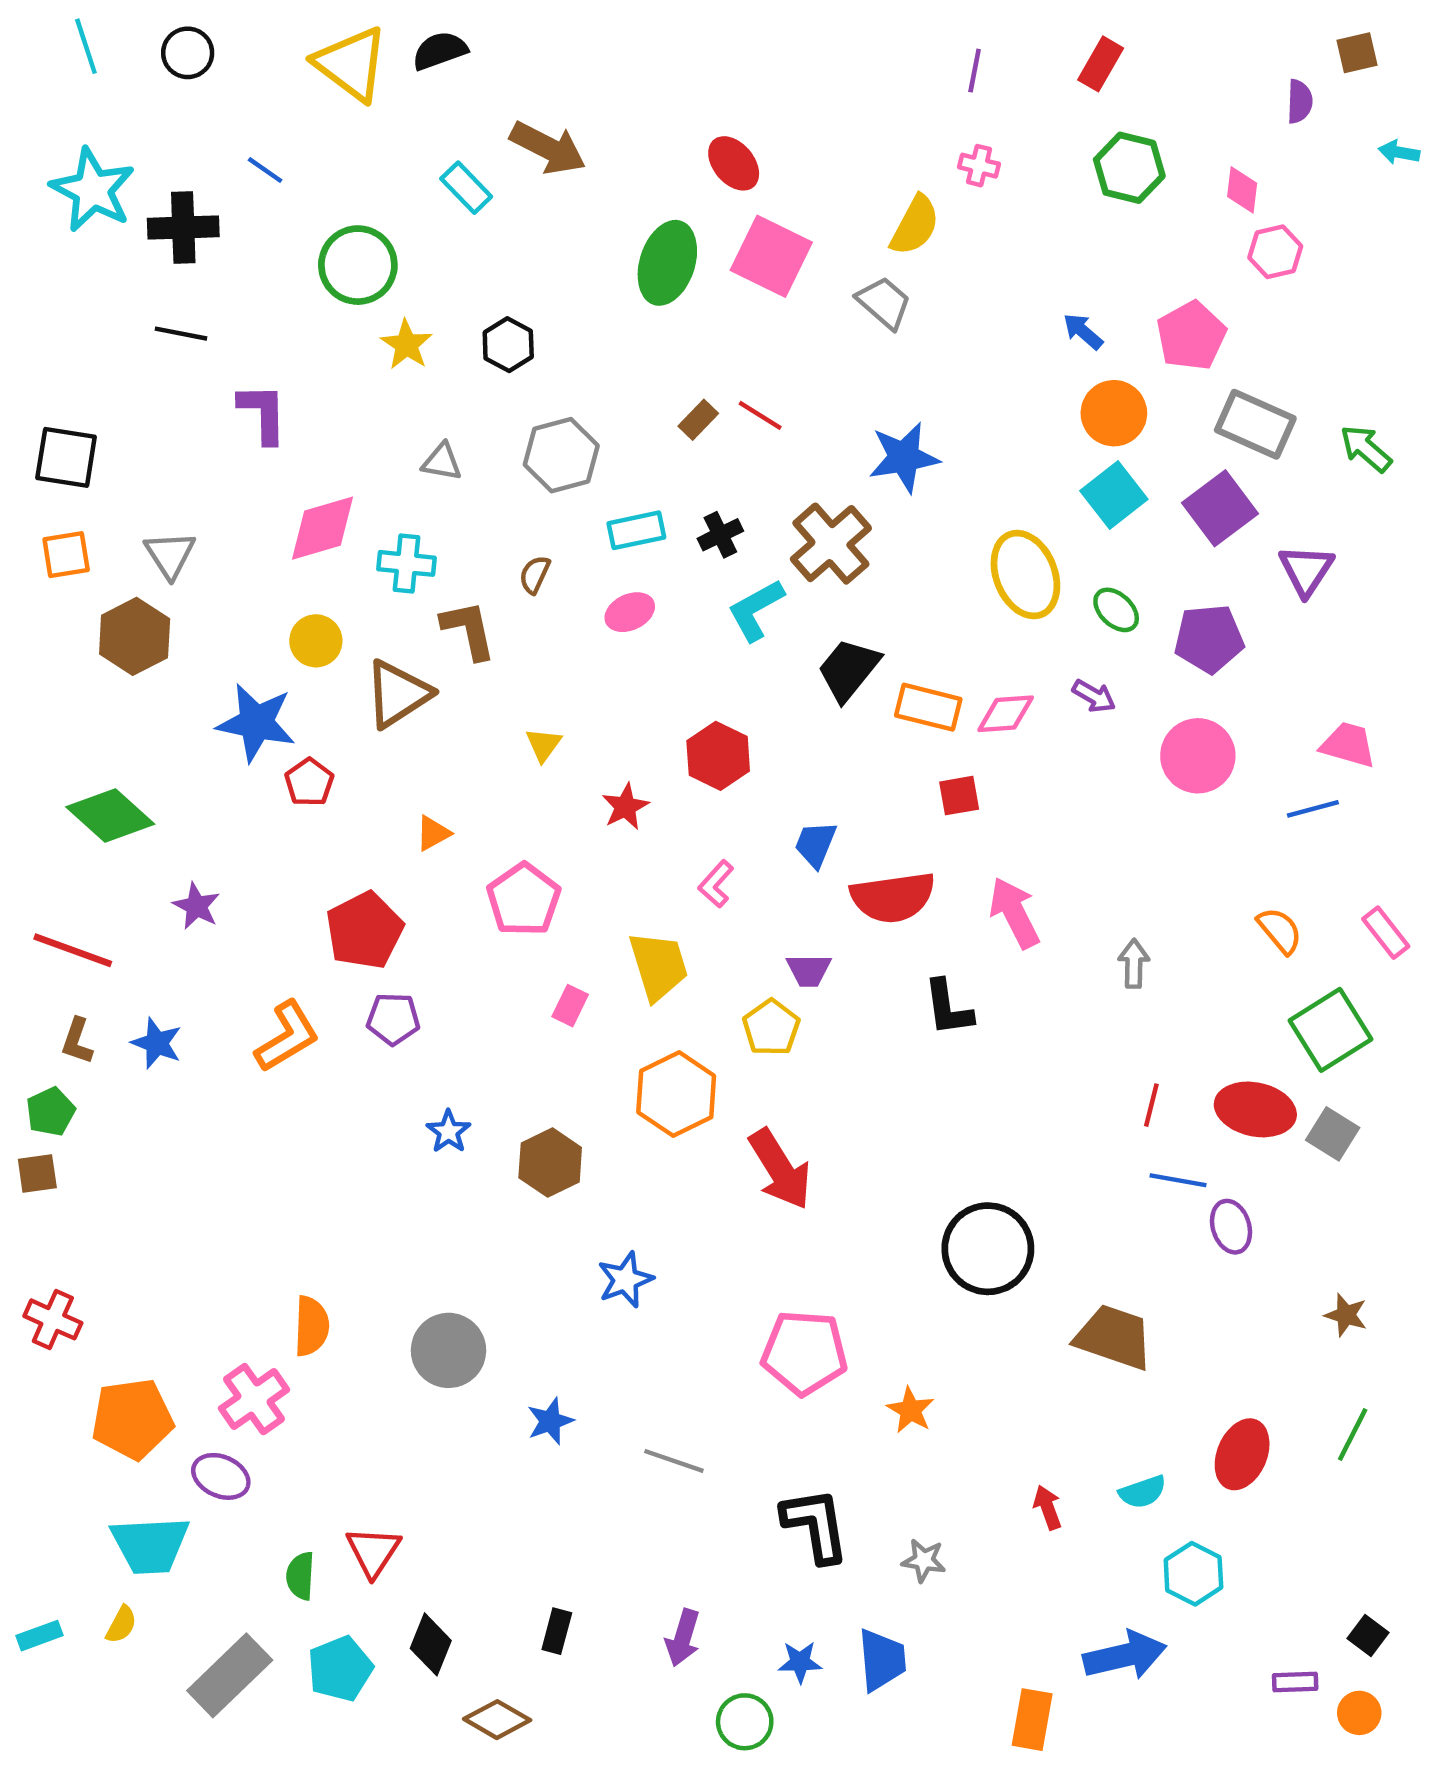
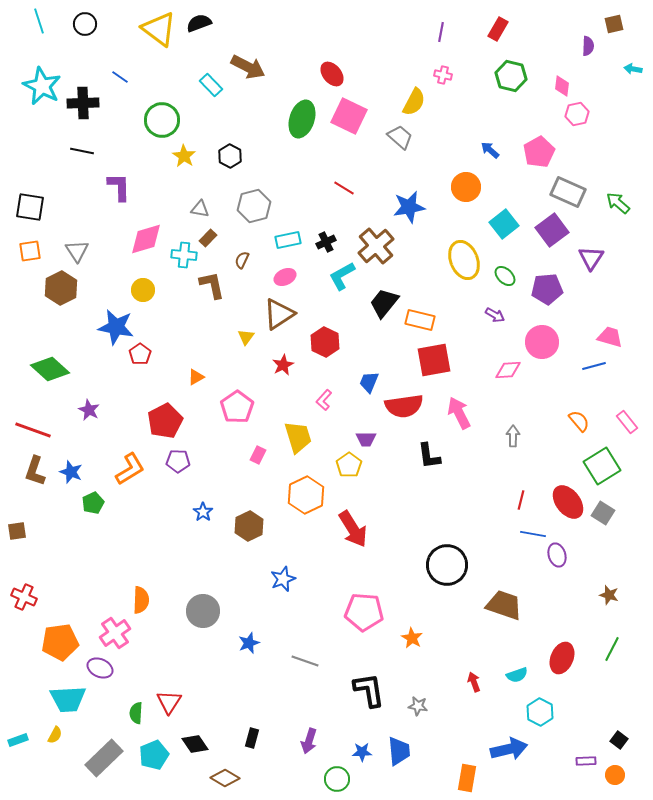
orange circle: (1114, 413) -> (466, 187), moved
brown rectangle: (698, 420) -> (208, 238), moved
brown triangle: (398, 694) -> (279, 314), moved
pink diamond: (1006, 714) -> (508, 370), moved
red square: (959, 796) -> (434, 360), size x1.8
brown L-shape: (77, 1041) -> (35, 471), size x1.4
red ellipse: (1255, 1109) -> (568, 502), turned 40
green pentagon: (51, 1112) -> (93, 503), moved
black diamond: (431, 1644) -> (195, 744), turned -56

